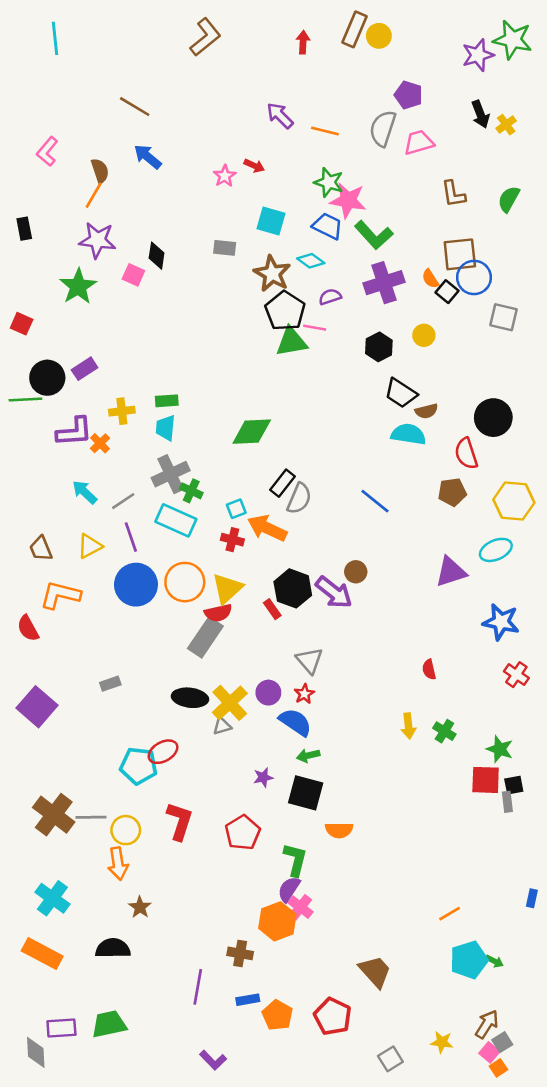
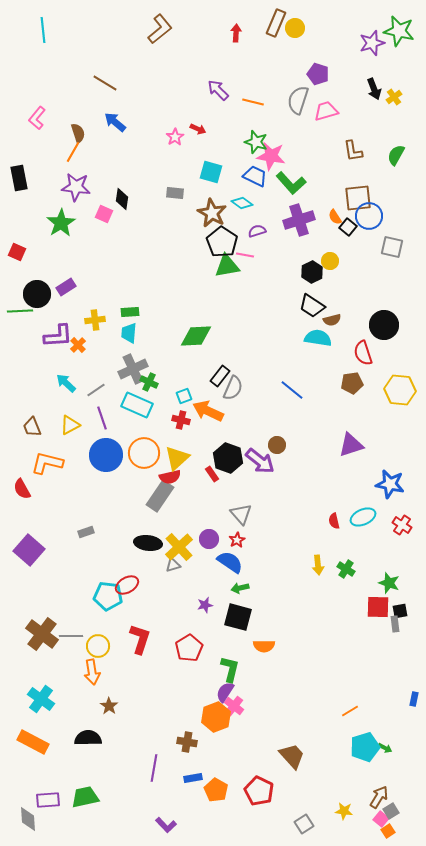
black rectangle: (24, 229) -> (19, 178), size x1.4
black hexagon: (379, 347) -> (312, 272), moved
cyan ellipse: (496, 550) -> (363, 517), moved

